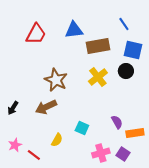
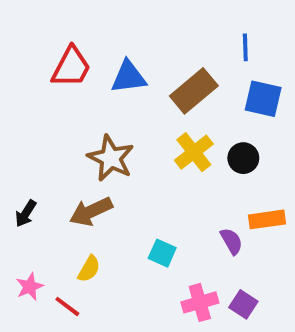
blue line: (124, 24) -> (245, 47), turned 32
blue triangle: (74, 30) -> (129, 77), moved
brown rectangle: (98, 46) -> (194, 91), turned -30
black circle: (126, 71) -> (243, 158), moved
orange rectangle: (135, 133) -> (267, 219), moved
yellow semicircle: (57, 140) -> (89, 269), moved

